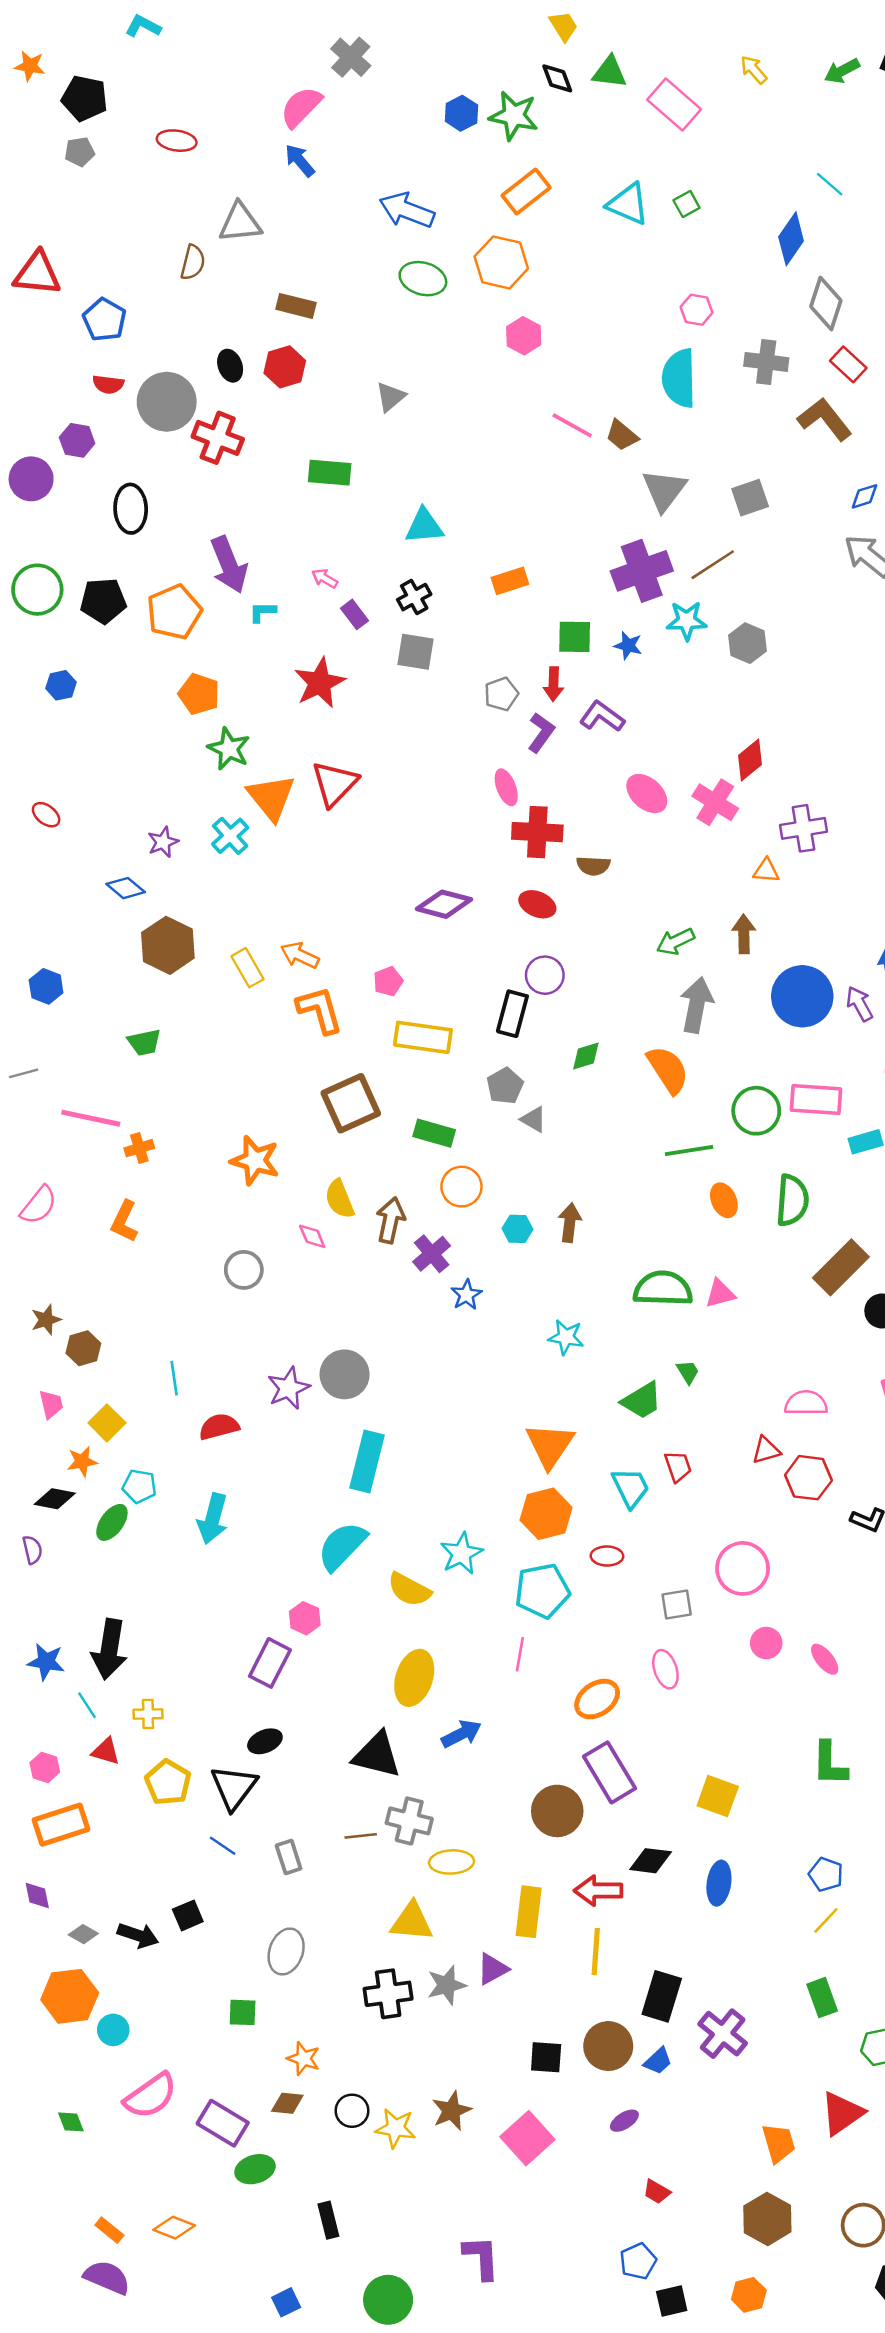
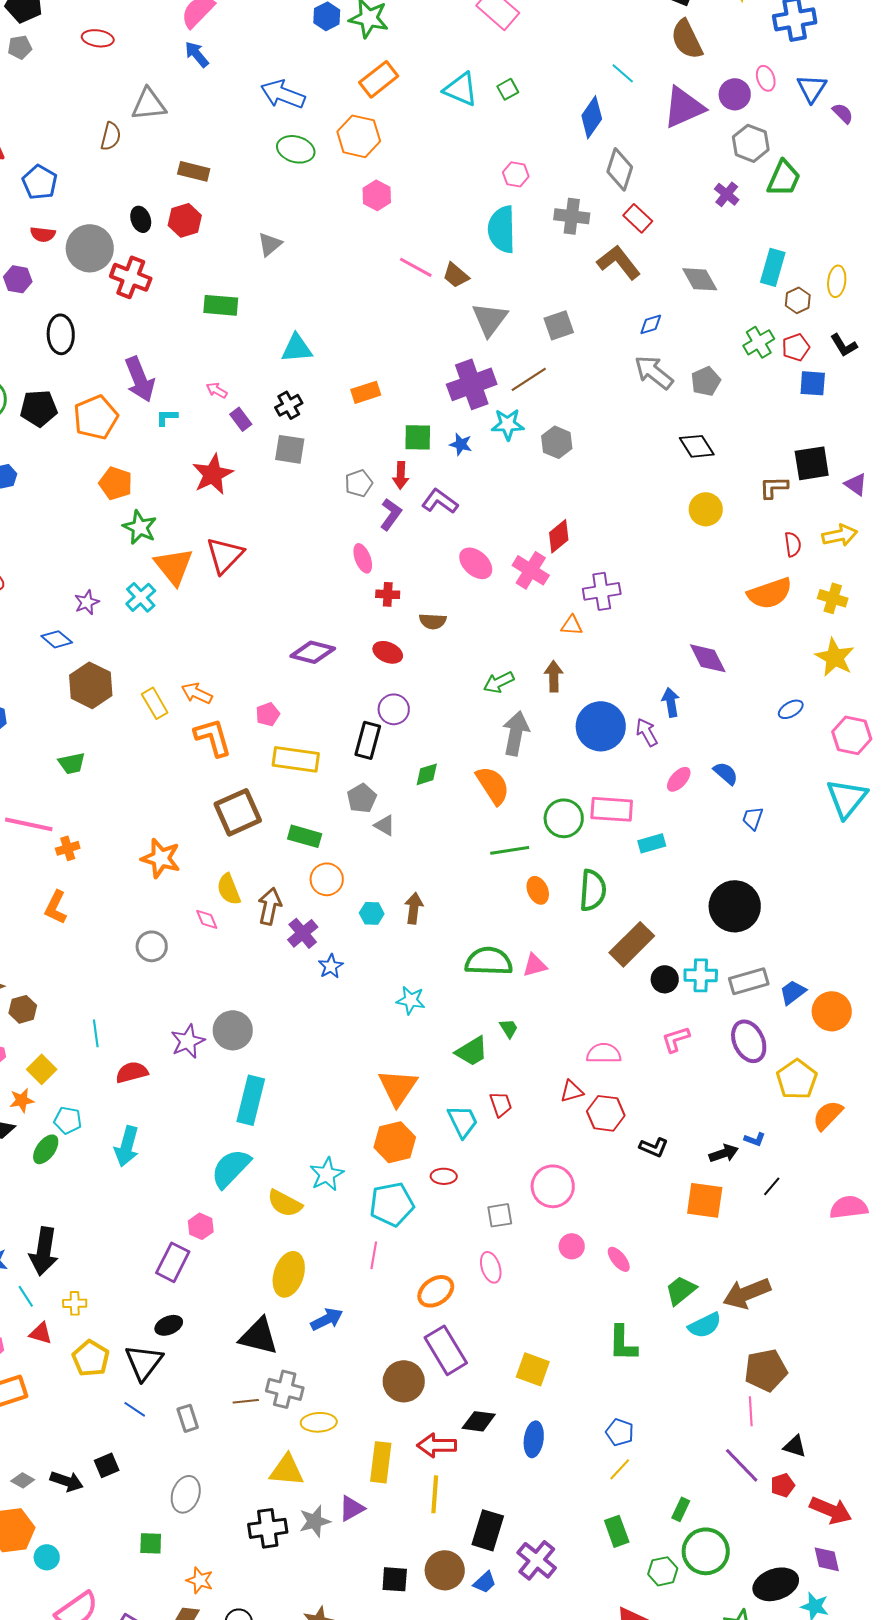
red cross: (537, 832) -> (388, 594), size x0.6

